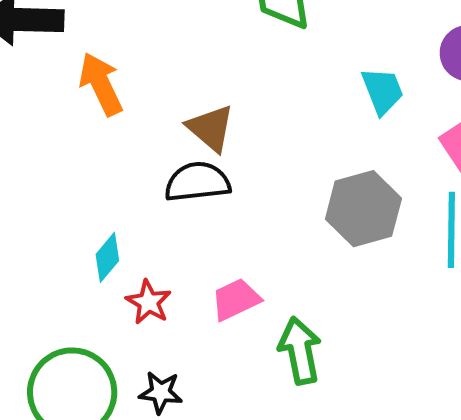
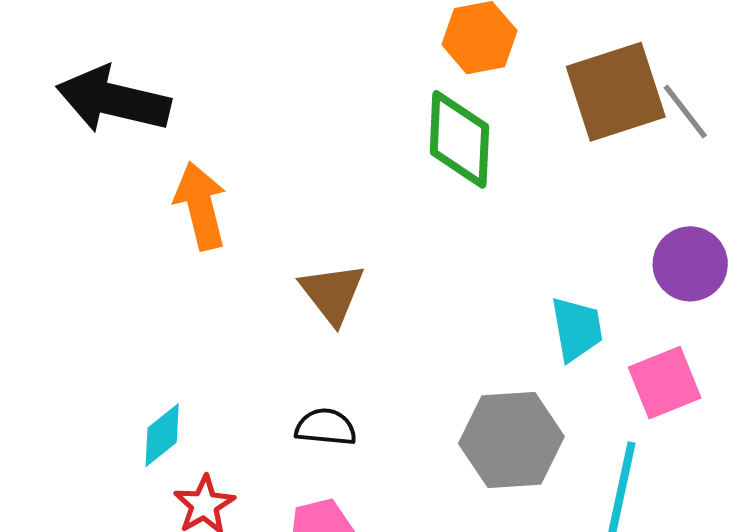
cyan trapezoid: (382, 91) -> (577, 329), moved
black semicircle: (197, 182) -> (326, 427), moved, size x0.7

